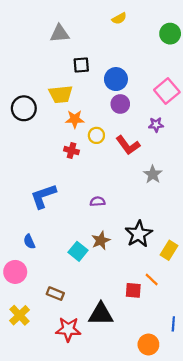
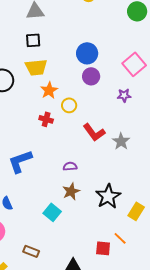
black square: (81, 65) -> (33, 40), moved
orange star: (75, 119) -> (49, 90), turned -30
red L-shape: (128, 145) -> (94, 132), moved
brown star: (101, 240) -> (71, 191), moved

